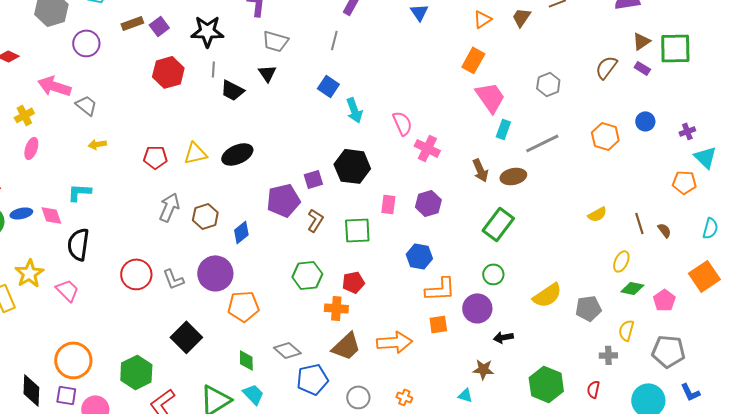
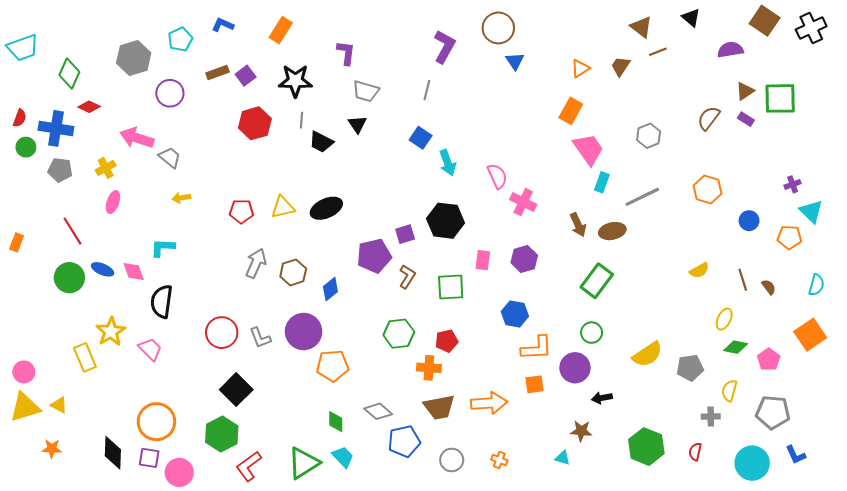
blue circle: (645, 121) -> (749, 221), moved
blue ellipse: (21, 213) -> (103, 269), turned 35
black square: (186, 337) -> (236, 390), moved
brown trapezoid: (346, 346) -> (439, 407), turned 32

